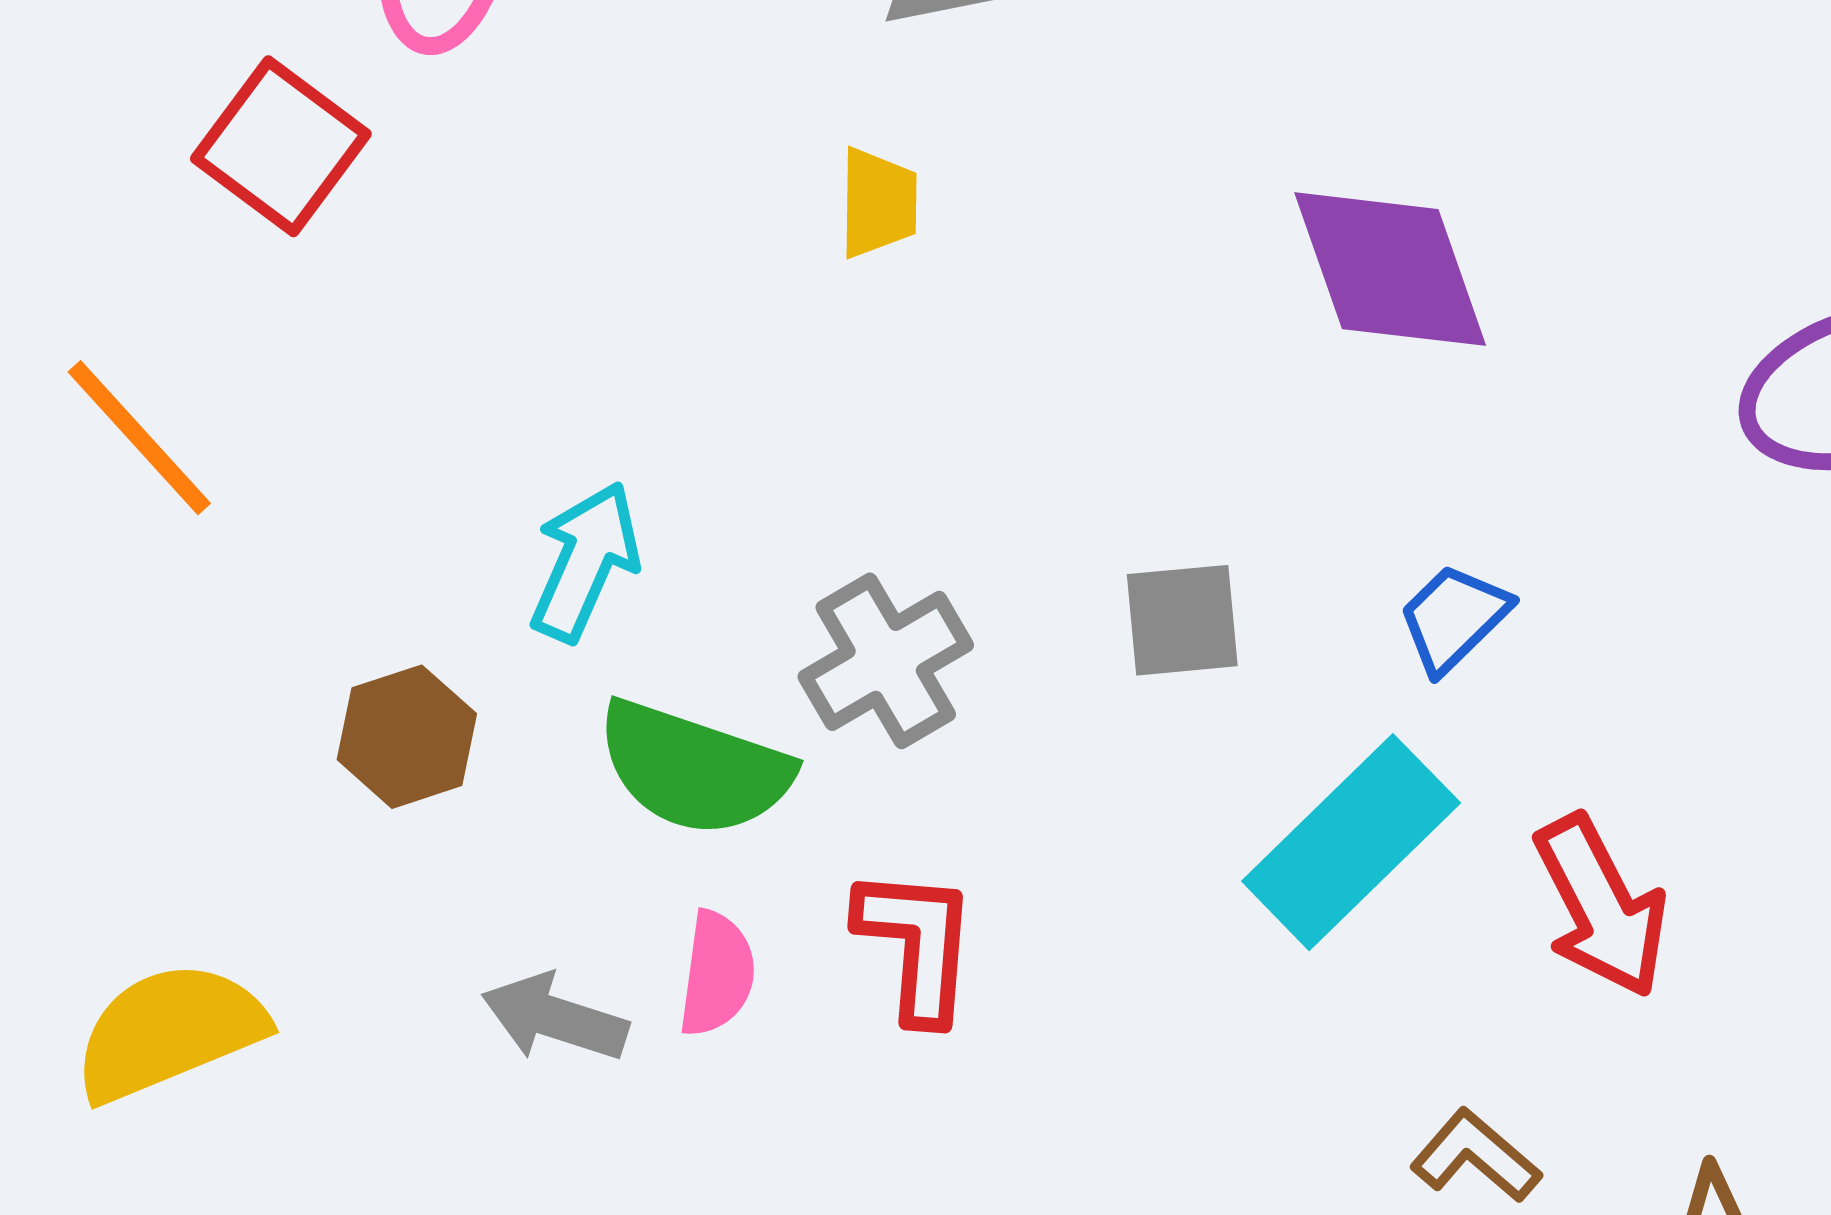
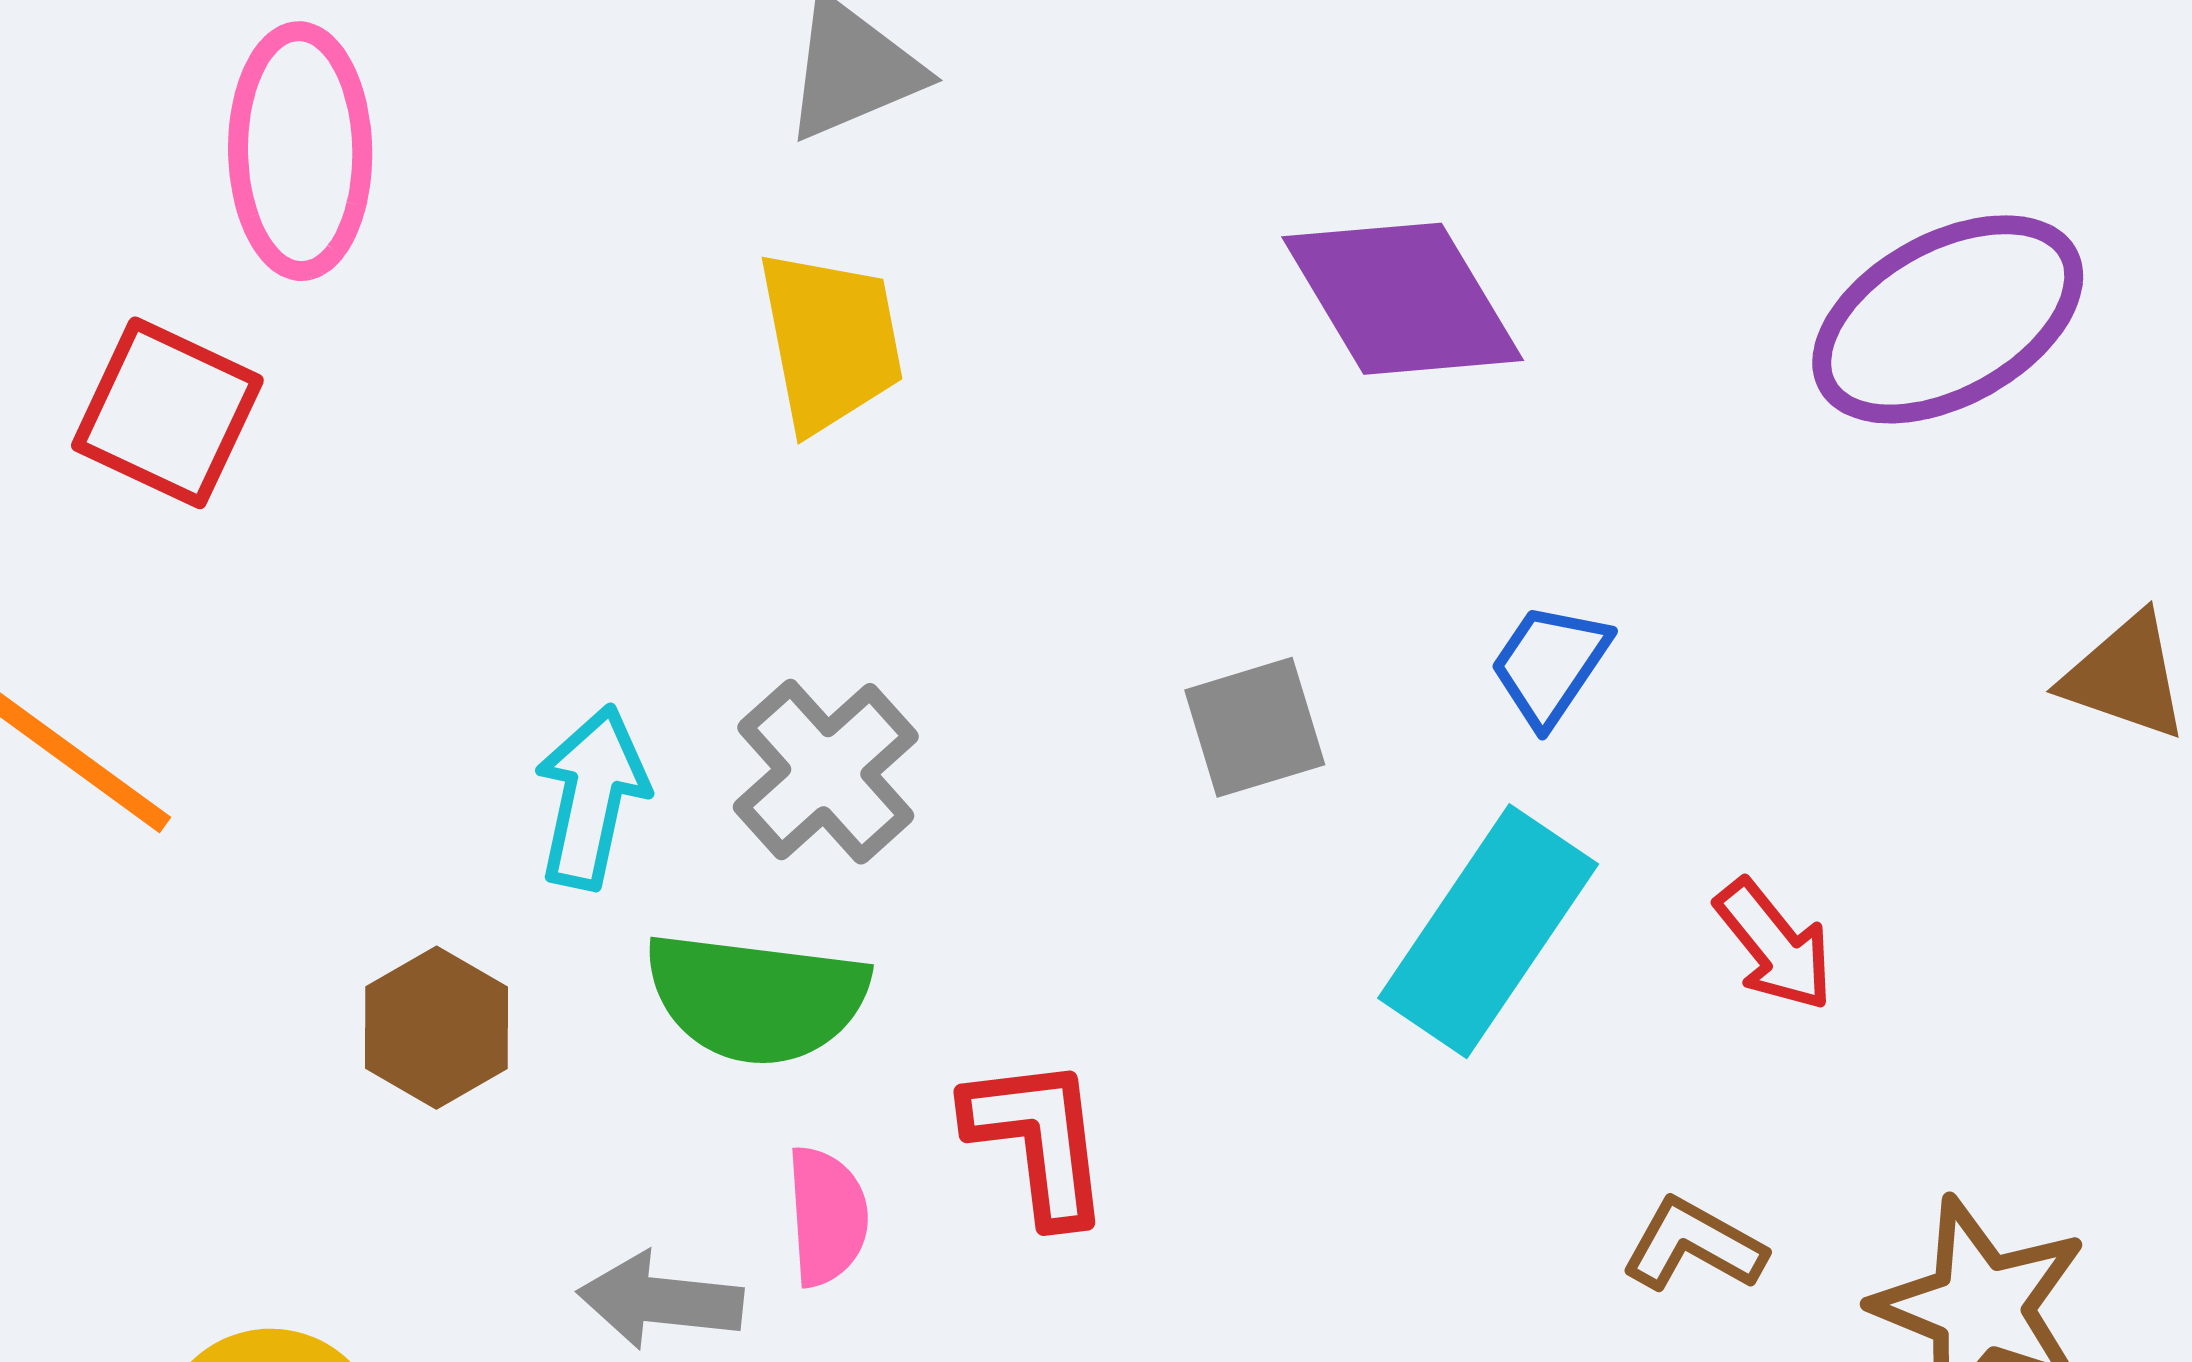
yellow trapezoid: (878, 203) -> (830, 341), size x1.5
gray cross: (886, 661) -> (826, 772), moved
red arrow: (1601, 906) -> (1774, 945), size x0.7

